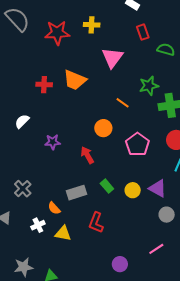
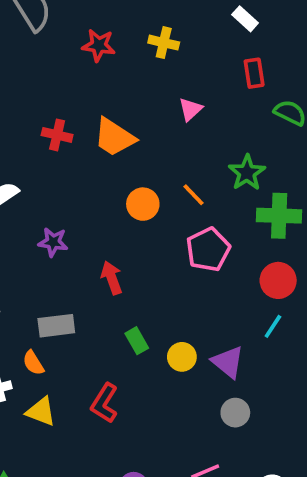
red star: (57, 33) -> (99, 45), size x0.7
pink triangle: (112, 58) -> (190, 109), size x0.6
green star: (149, 86) -> (247, 173), turned -30
orange circle: (103, 128) -> (143, 204), moved
pink pentagon: (137, 144) -> (208, 249), moved
gray rectangle: (76, 193) -> (56, 326), moved

